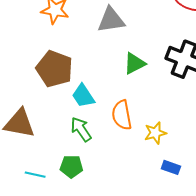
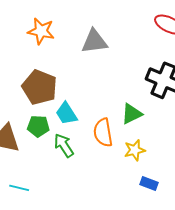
green triangle: (135, 63) -> (132, 114), moved
green pentagon: (71, 166) -> (38, 126), moved

